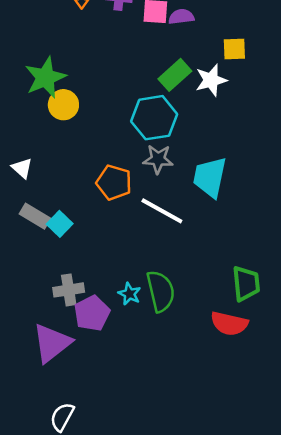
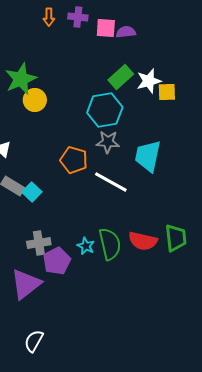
yellow square: (234, 49) -> (167, 92), moved
red semicircle: (229, 324) -> (143, 241), moved

